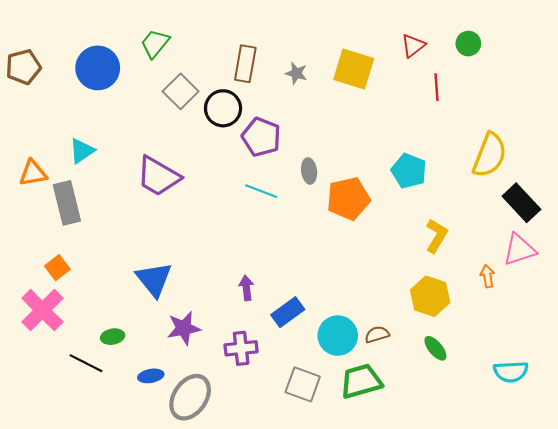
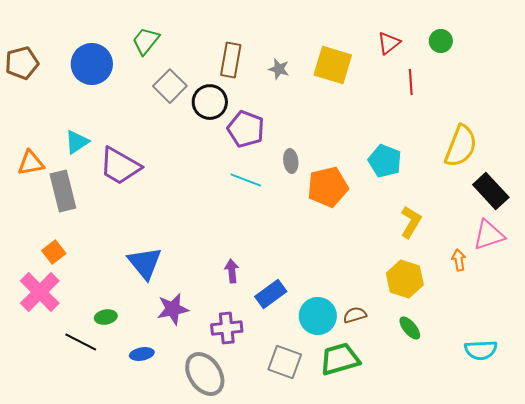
purple trapezoid: (158, 176) -> (120, 166), moved
gray ellipse: (190, 397) -> (205, 374), moved, turned -69

